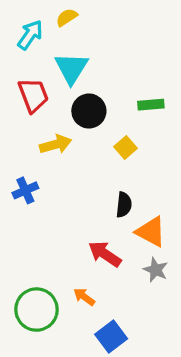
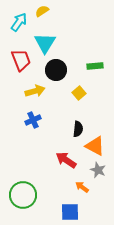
blue cross: (25, 190) -> (33, 120), moved
orange arrow: (84, 297) -> (82, 187), moved
blue square: (111, 337) -> (70, 212), turned 36

